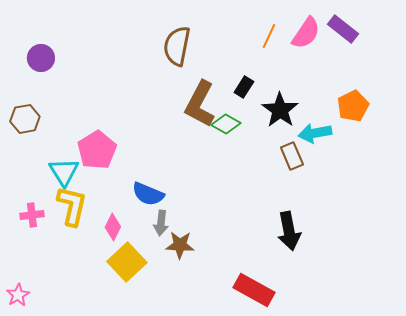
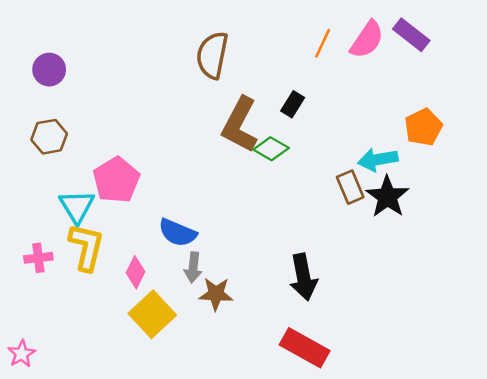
black star: (280, 110) -> (387, 197), moved
brown hexagon: (25, 119) -> (49, 137), moved
black arrow: (289, 231) -> (303, 277), moved

